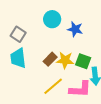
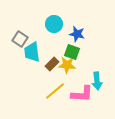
cyan trapezoid: (18, 58) -> (32, 52), moved
green square: (83, 61) -> (72, 52), moved

